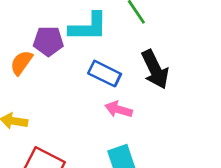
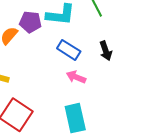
black arrow: (155, 69) -> (106, 51), size x0.7

